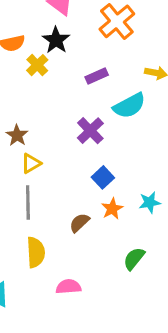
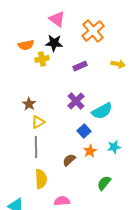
black star: (56, 40) -> (54, 43), turned -30
yellow cross: (37, 65) -> (42, 59), turned 32
cyan semicircle: (129, 106) -> (102, 111), moved

